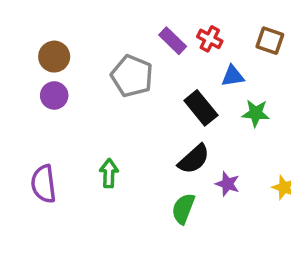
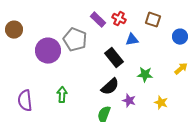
brown circle: (54, 57) -> (14, 30), moved
purple circle: (54, 95) -> (48, 51), moved, size x1.6
green star: (256, 113) -> (145, 75), moved

